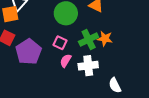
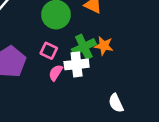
white cross: (88, 66) -> (77, 64), moved

